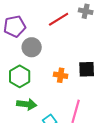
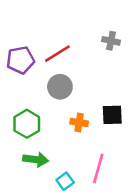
red line: (59, 19) -> (57, 54), moved
gray circle: (32, 47) -> (60, 87), moved

